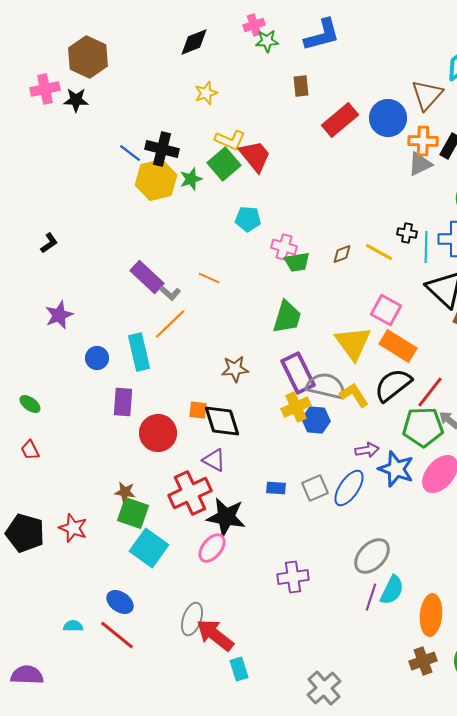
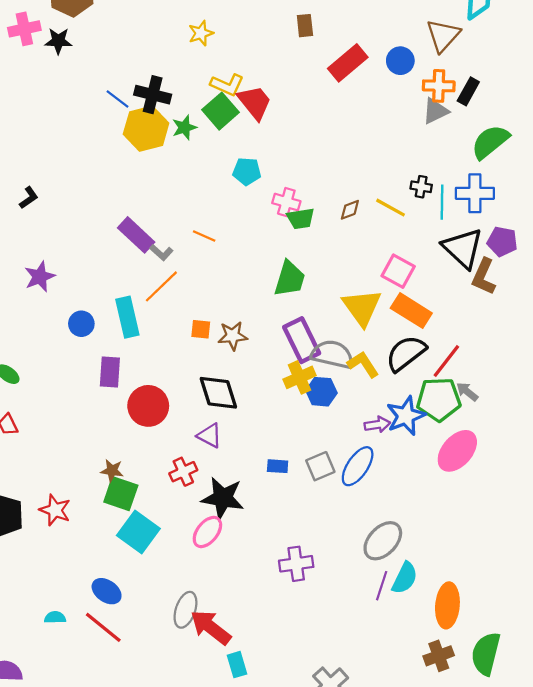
blue circle: (388, 118) -> (400, 61), size x0.7
orange square: (198, 410) -> (201, 329), moved
blue star: (396, 469) -> (406, 416), moved, turned 30
red cross: (190, 493) -> (183, 472), size x0.6

